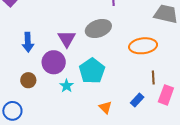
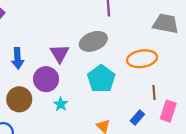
cyan pentagon: (92, 71) -> (101, 79), moved
brown circle: (28, 80) -> (19, 99), size x1.5

